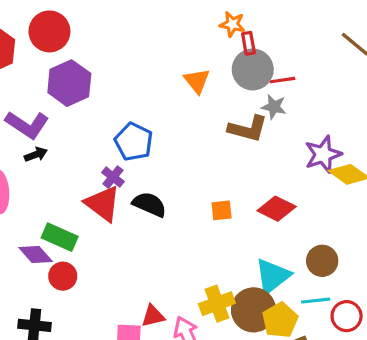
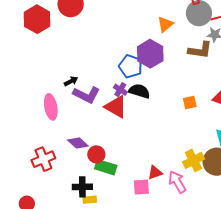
orange triangle: (197, 81) -> (165, 24), turned 36
purple hexagon: (69, 83) -> (150, 54), moved
purple L-shape: (27, 125) -> (86, 95), moved
black semicircle: (149, 204) -> (139, 91), moved
green rectangle: (60, 237) -> (106, 167), moved

